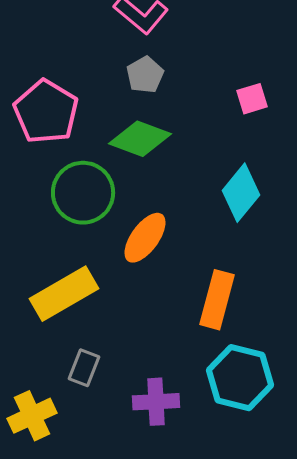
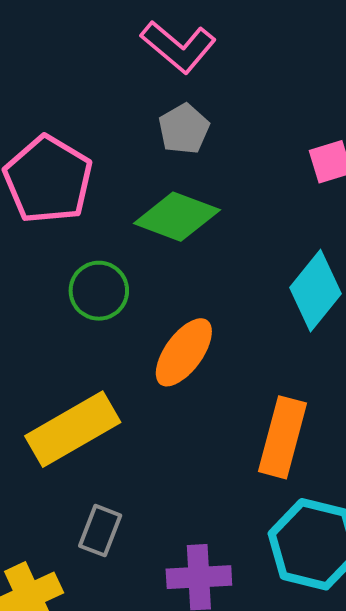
green circle: (83, 193) -> (99, 291), size x0.7

